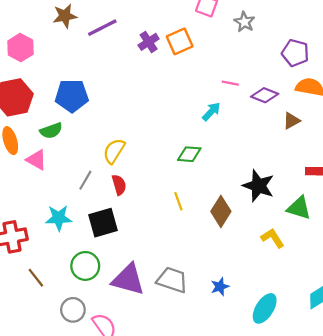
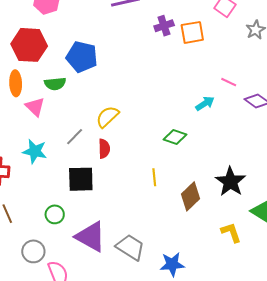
cyan star: (59, 218) -> (35, 151), moved
green circle: (85, 266) -> (55, 214), size x0.7
blue star: (220, 287) -> (172, 264), size x1.4

